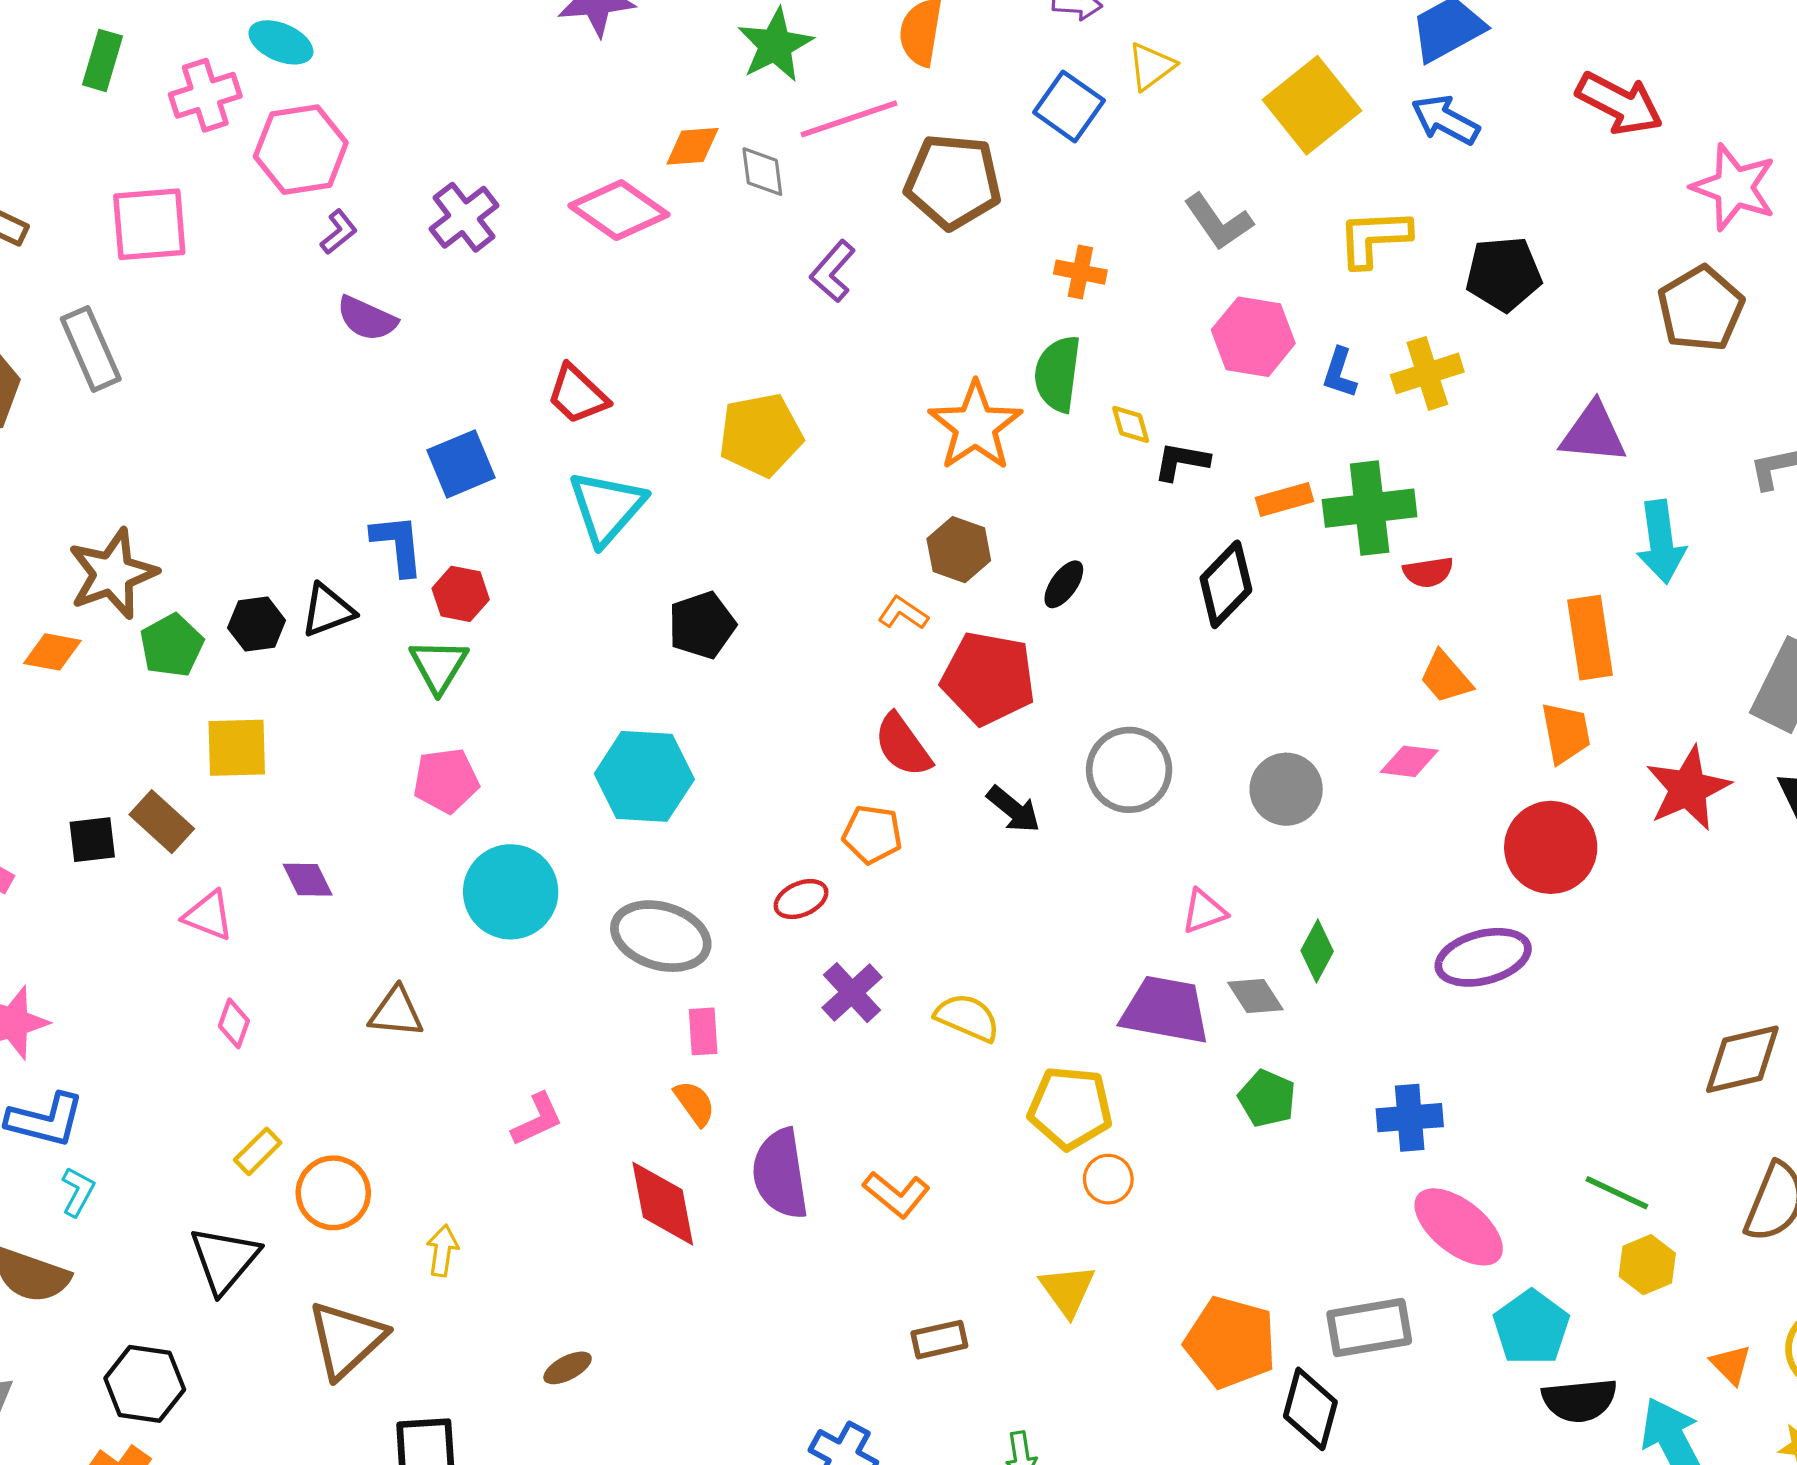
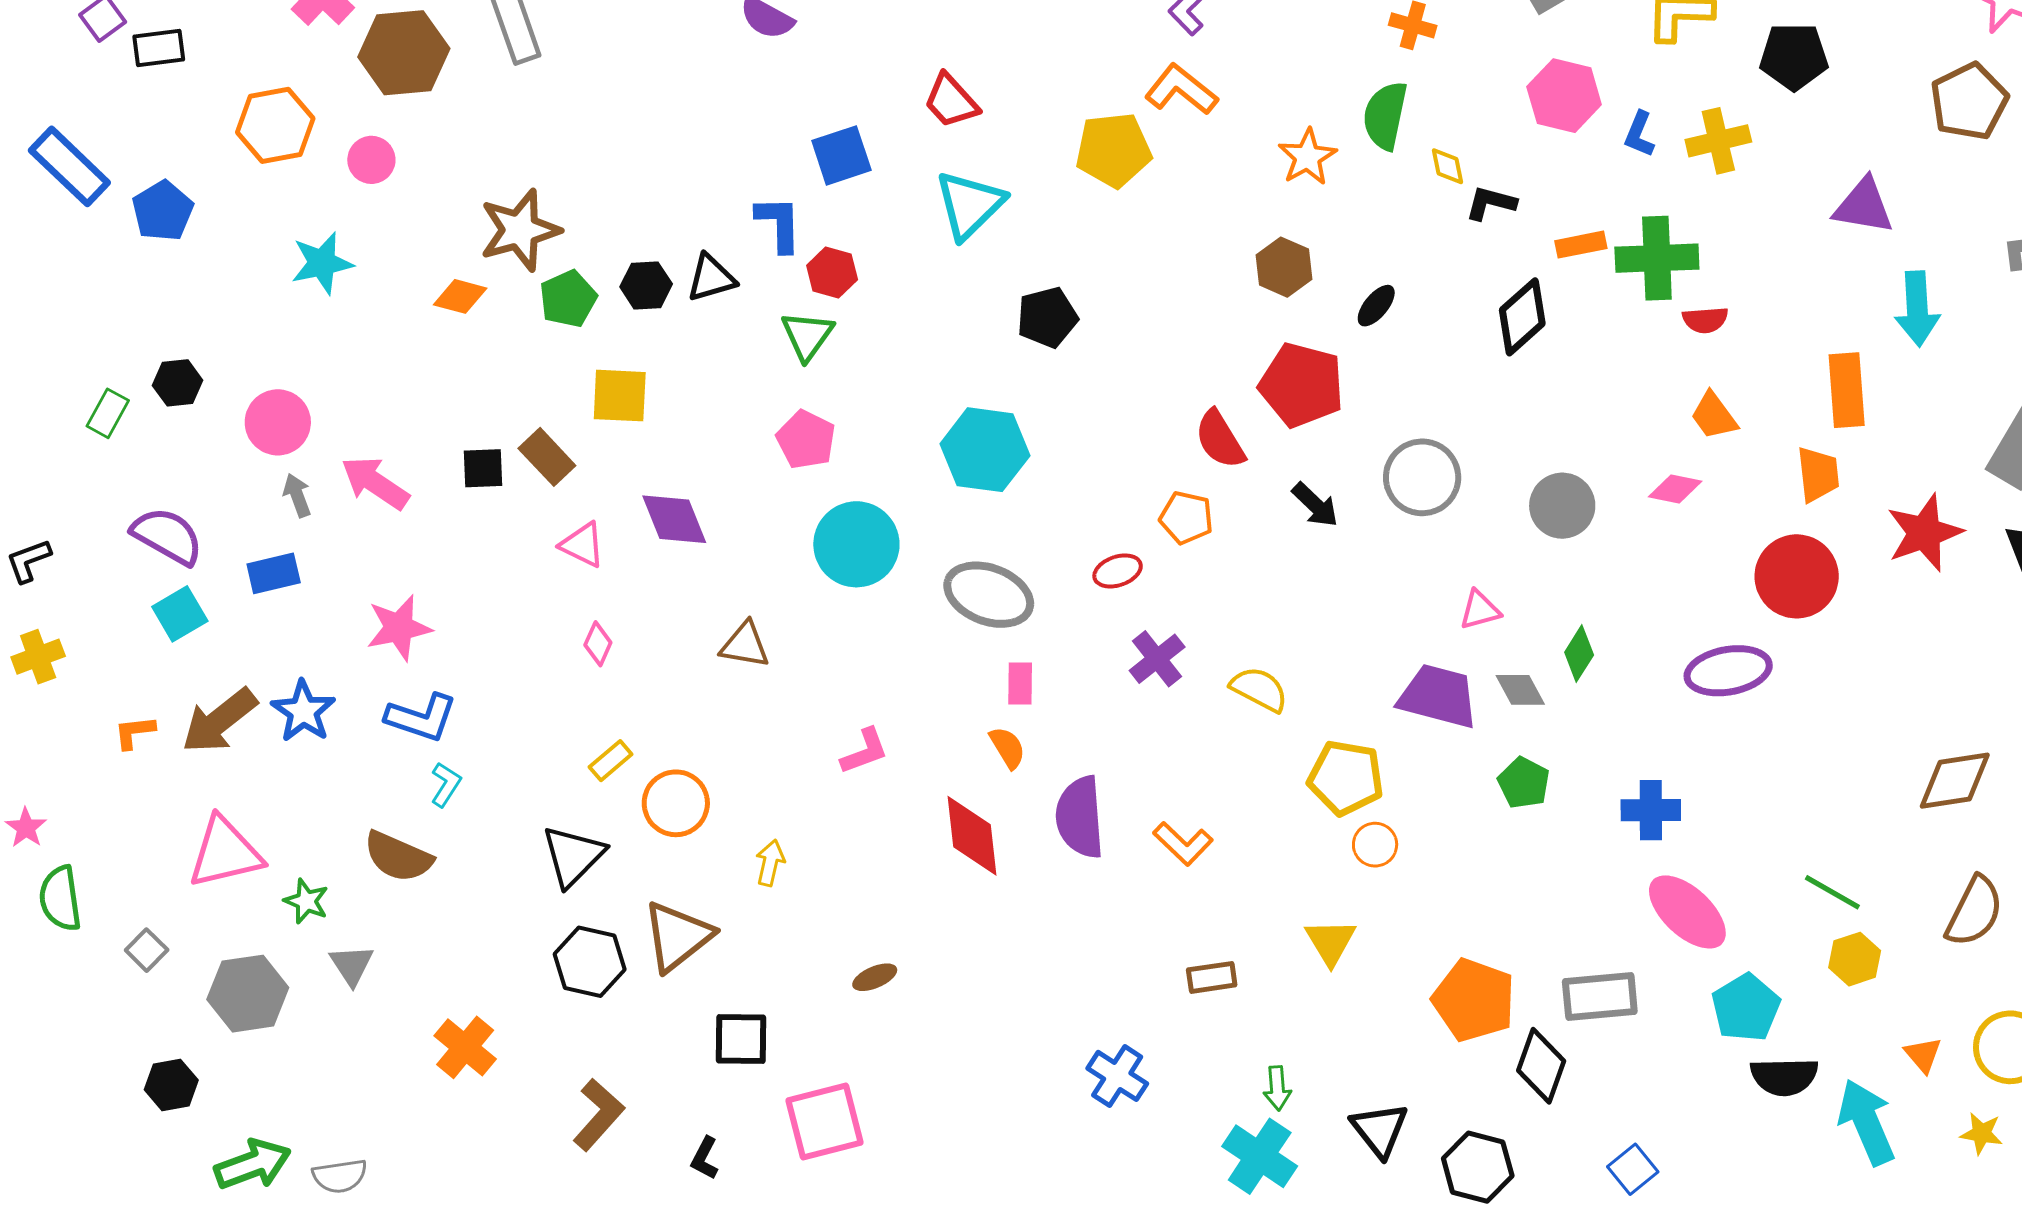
orange star: (975, 426) -> (1307, 157), size x0.7
orange L-shape: (903, 613) -> (1181, 90), moved, size x1.6
pink pentagon: (446, 781) -> (806, 440), turned 30
purple diamond: (308, 880) -> (674, 519), size x1.5
black hexagon: (145, 1384) -> (590, 962), moved

